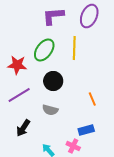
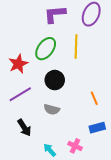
red star: (17, 65) -> (18, 64), turned -30
black arrow: (23, 128) -> (24, 128), turned -66
blue rectangle: (86, 130) -> (97, 128), moved

